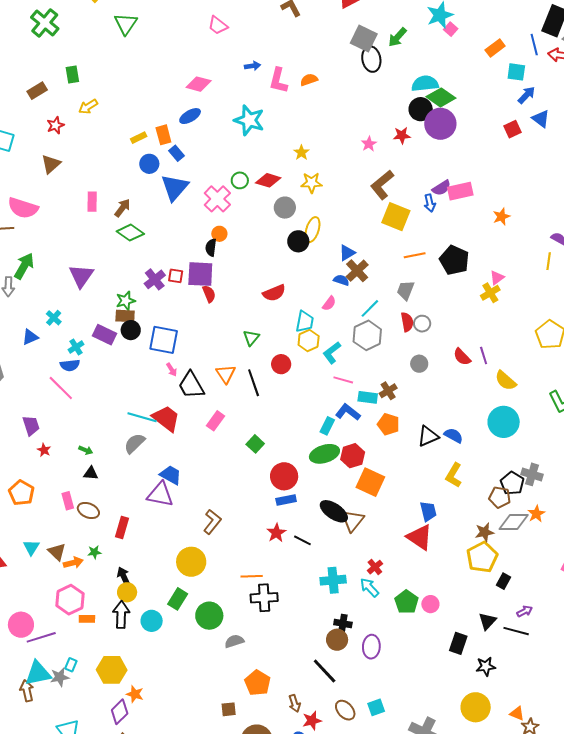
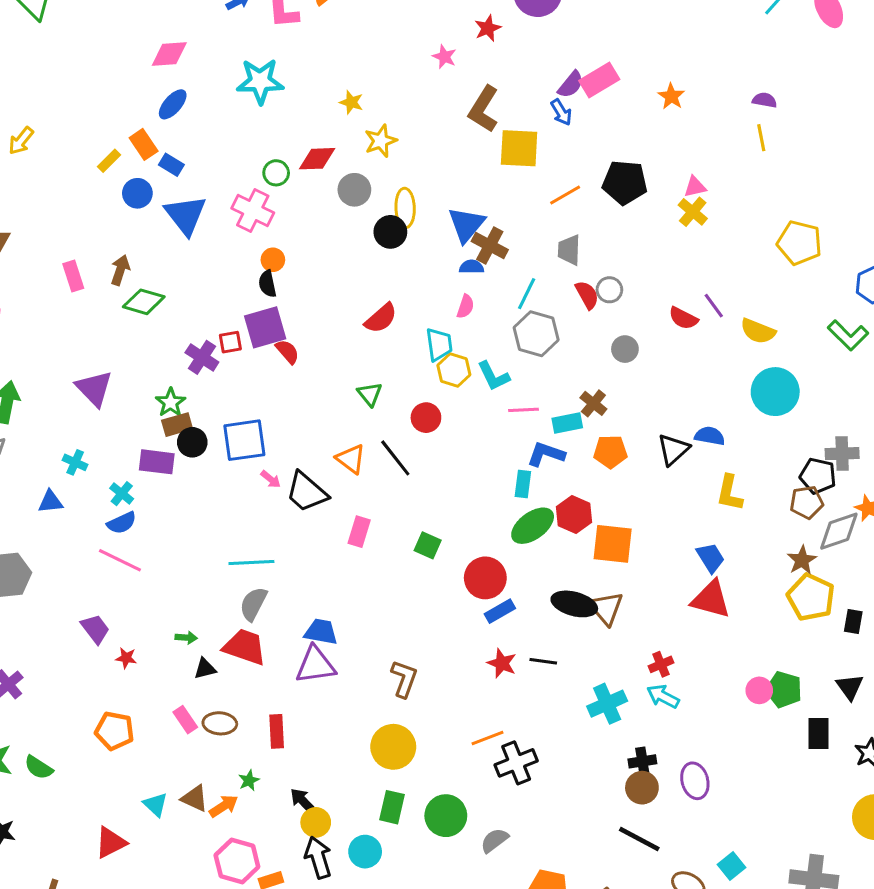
blue triangle: (347, 253) -> (466, 224), size x1.5
pink triangle: (497, 278) -> (695, 187), turned 42
blue triangle: (30, 337) -> (50, 502), turned 36
cyan L-shape: (332, 353) -> (493, 376), turned -60
red trapezoid: (166, 418) -> (245, 647), moved
red cross: (375, 567) -> (661, 664), turned 35
green pentagon: (406, 602) -> (784, 690), moved

